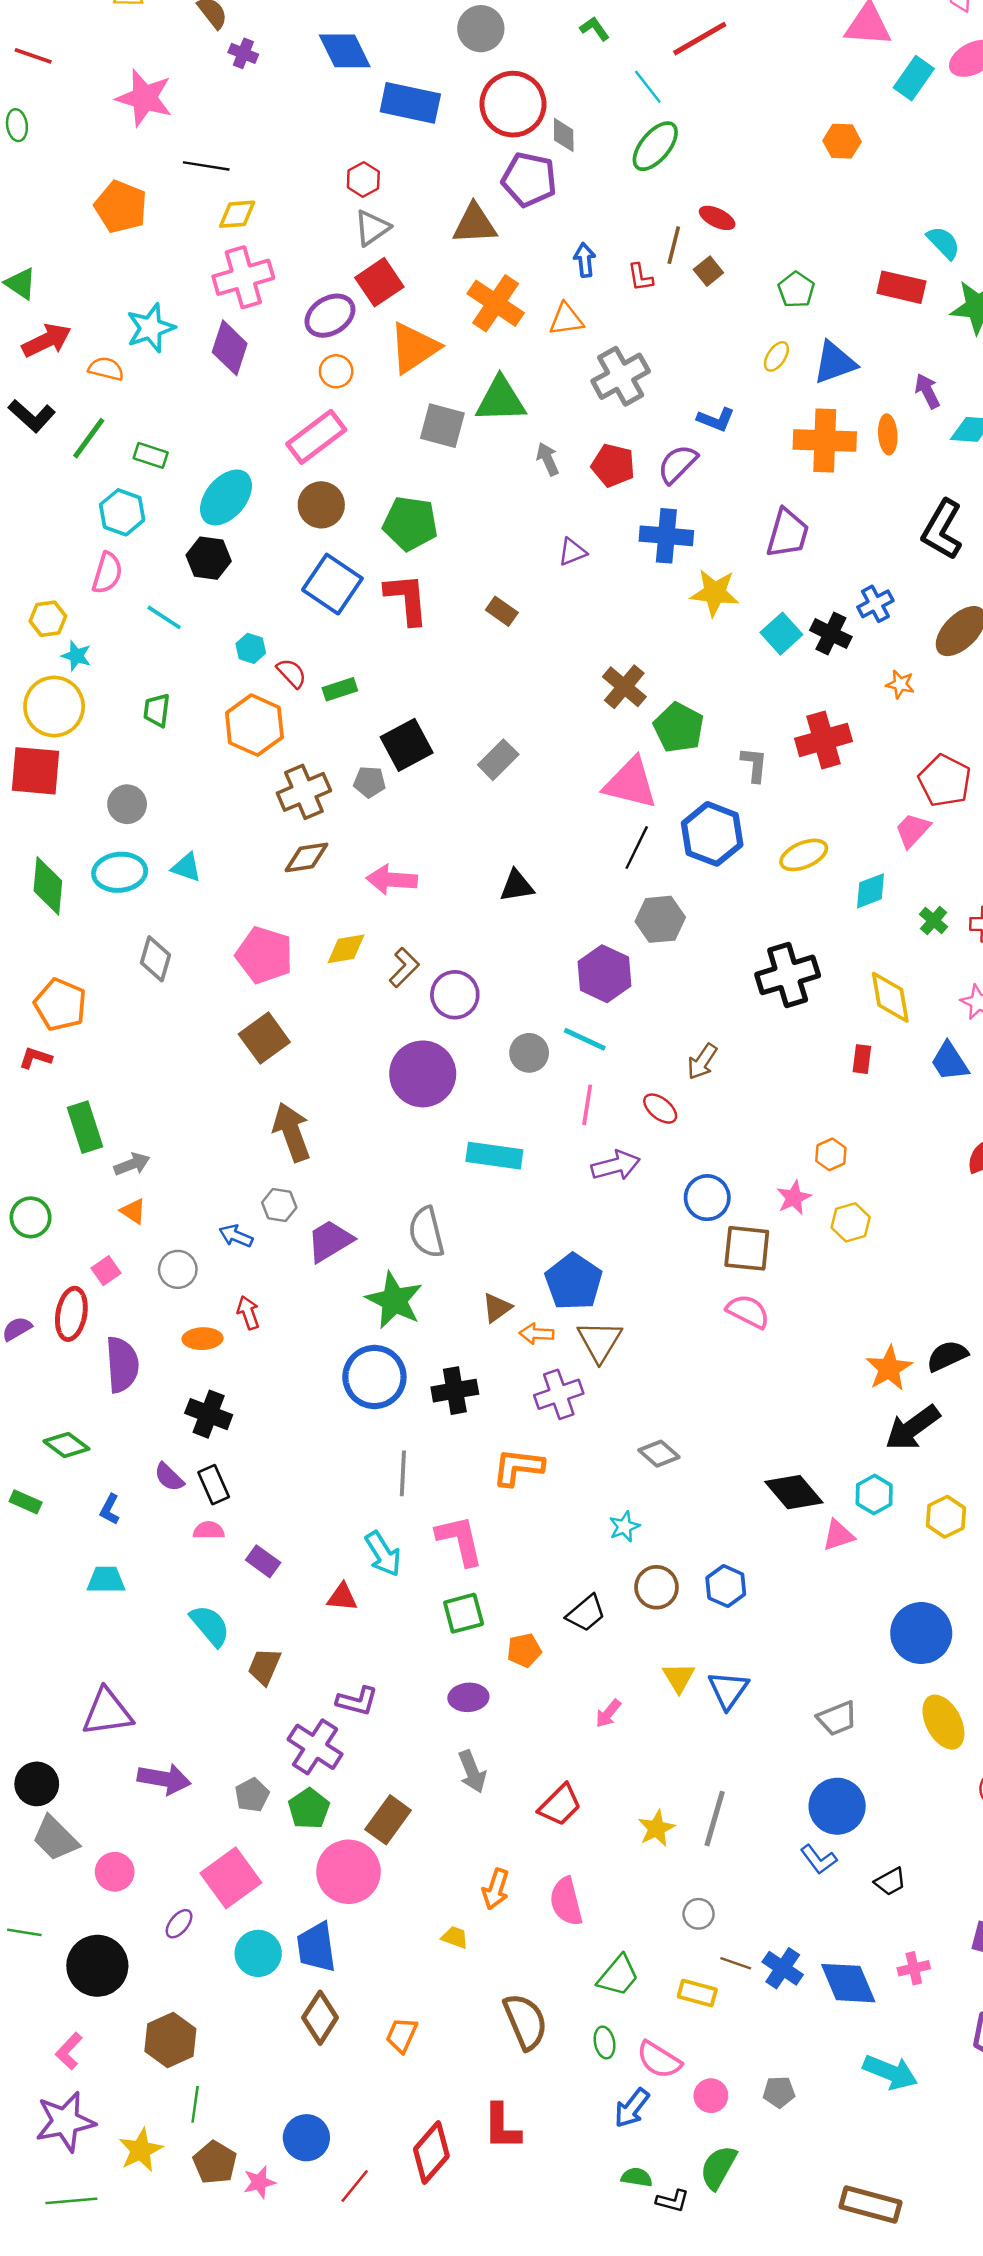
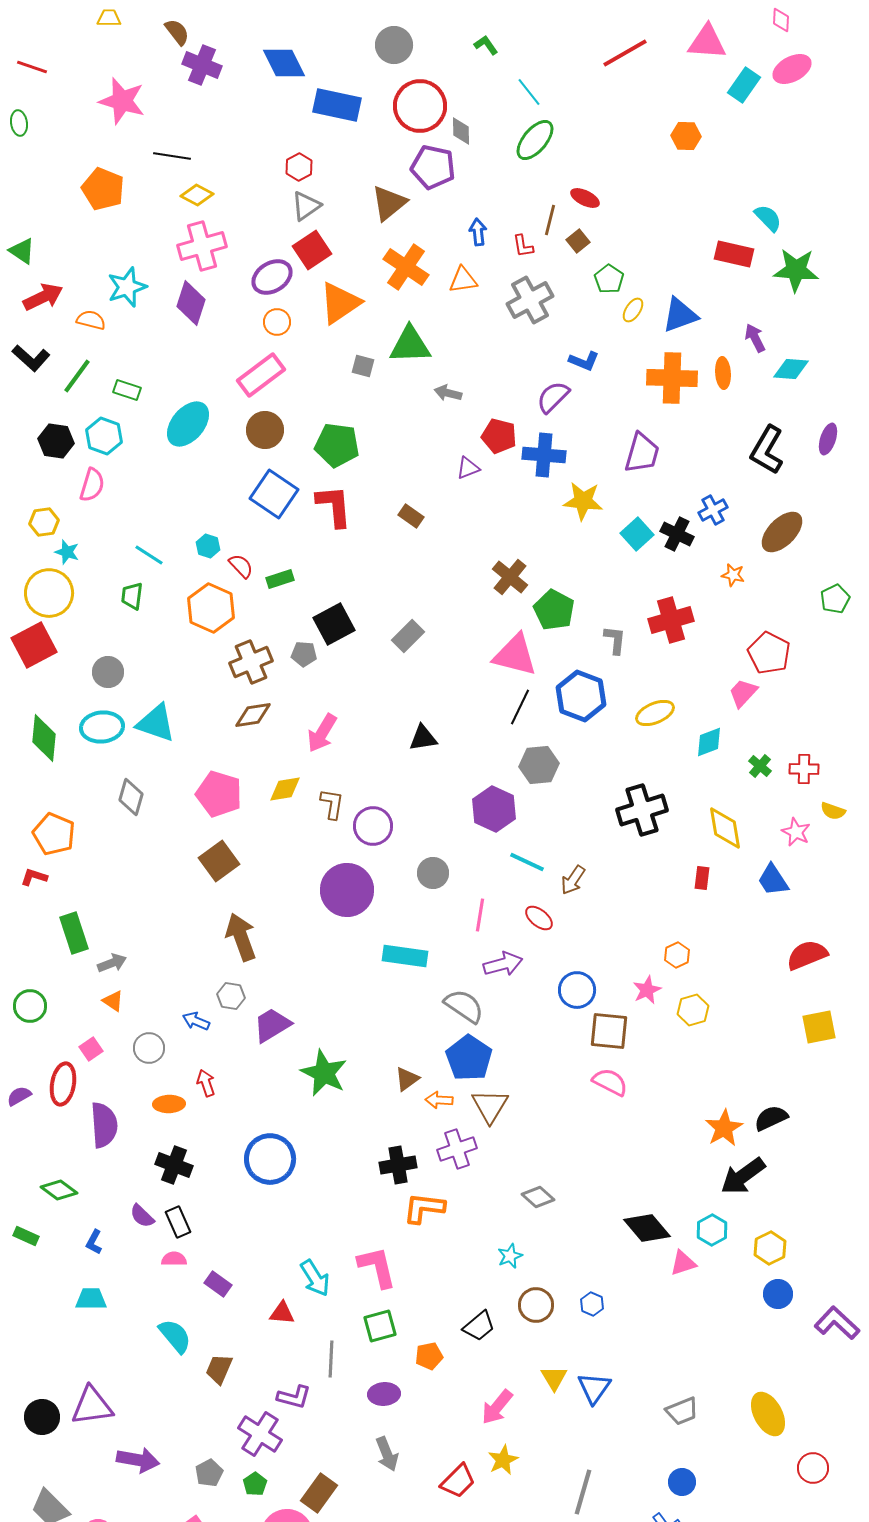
red line: (700, 39) -> (625, 53), moved
purple cross: (243, 53) -> (202, 65), size x1.6
yellow diamond: (237, 214) -> (197, 195), turned 32
brown triangle: (475, 224) -> (389, 203), turned -36
green pentagon: (796, 290) -> (609, 279), moved
gray cross: (621, 376) -> (530, 300), moved
gray square: (442, 426) -> (363, 366), size x0.6
gray arrow: (548, 459) -> (448, 393), turned -52
red pentagon: (613, 465) -> (499, 436), moved
black hexagon: (209, 558) -> (56, 441), moved
cyan line: (164, 617) -> (149, 555), moved
red square: (36, 771) -> (34, 645), turned -33
cyan triangle: (186, 867) -> (156, 723), size x1.6
pink arrow: (392, 880) -> (322, 733), turned -63
brown L-shape: (404, 968) -> (332, 804), turned -36
cyan line: (585, 1039) -> (527, 862), moved
gray semicircle: (426, 1232) -> (464, 1006), moved, turned 138
blue circle: (374, 1377) -> (270, 1159), moved
black cross: (455, 1391) -> (398, 1165), moved
gray line: (403, 1473) -> (331, 1359), moved
blue hexagon: (726, 1586) -> (592, 1304), size x0.7
blue circle: (921, 1633) -> (778, 1294), moved, size x0.6
pink arrow: (608, 1713) -> (497, 1407), size x1.5
black circle: (37, 1784) -> (42, 1417), moved
blue circle: (837, 1806) -> (682, 1482), size x0.6
green pentagon: (309, 1809) -> (255, 1484), size x0.7
yellow star: (656, 1828) -> (503, 1460), moved

